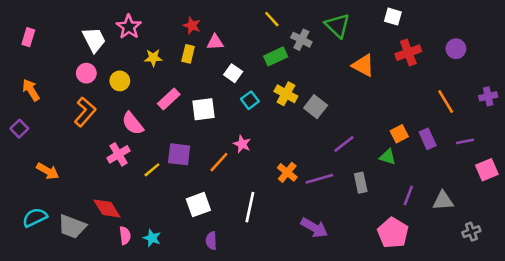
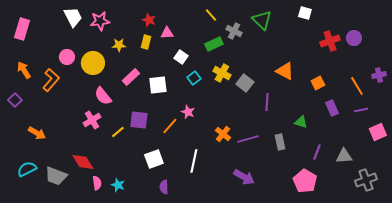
pink star: (129, 27) -> (100, 21), turned 30
pink rectangle: (28, 37) -> (22, 29), size x1.5
white trapezoid: (94, 40) -> (73, 17), moved
red cross: (408, 53) -> (330, 41), moved
orange triangle: (363, 65) -> (285, 71), moved
yellow circle: (120, 81) -> (93, 63), size x1.5
orange line: (446, 102) -> (357, 86), moved
orange L-shape: (85, 112) -> (51, 80), moved
orange square: (399, 134) -> (318, 83), moved
purple line: (344, 144) -> (267, 102), moved, turned -48
gray cross: (471, 232) -> (366, 180), size x1.5

